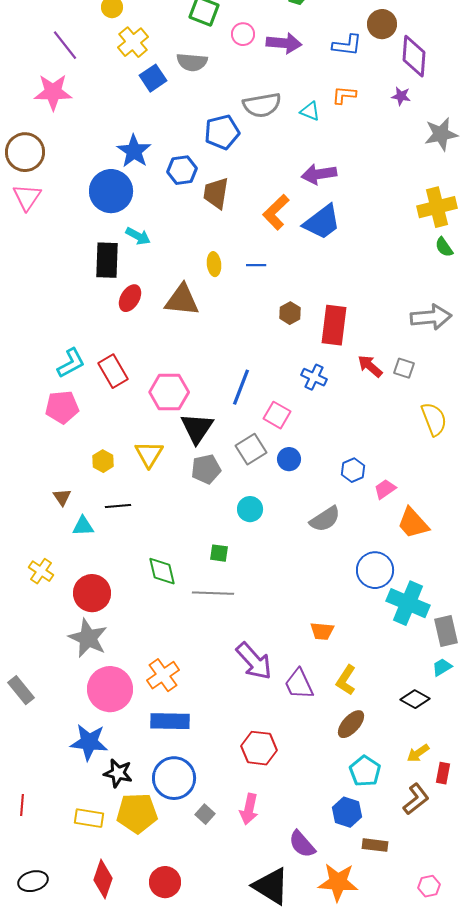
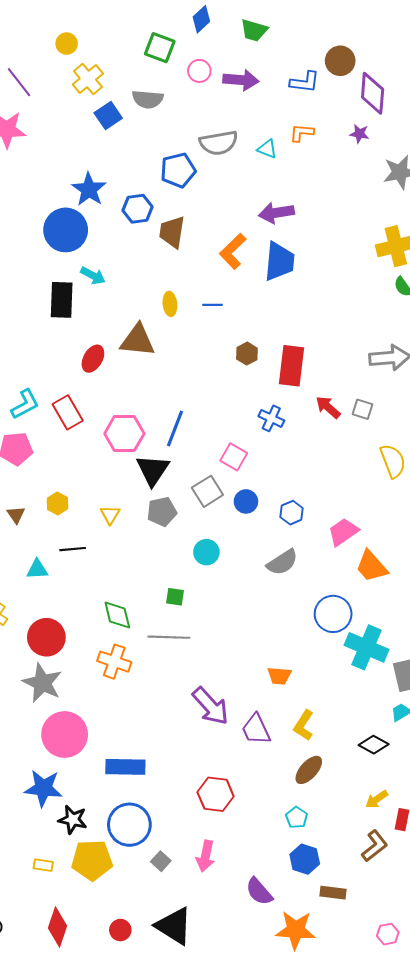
blue trapezoid: (322, 222) -> (279, 261), turned -48
red ellipse: (130, 298) -> (93, 359), moved
blue line: (241, 387) -> (175, 429), moved
yellow triangle: (149, 454) -> (110, 515), moved, size x0.7
blue hexagon: (353, 470) -> (292, 513), moved
pink trapezoid: (385, 489) -> (343, 532), size x1.4
brown triangle: (62, 497) -> (16, 515), moved
orange cross: (163, 675) -> (114, 662), moved, turned -36
cyan pentagon: (365, 771) -> (297, 818), moved, size x0.7
yellow rectangle: (89, 818) -> (43, 865), size x0.7
red circle: (165, 882) -> (120, 930), size x0.7
black triangle: (271, 886) -> (174, 926), moved

